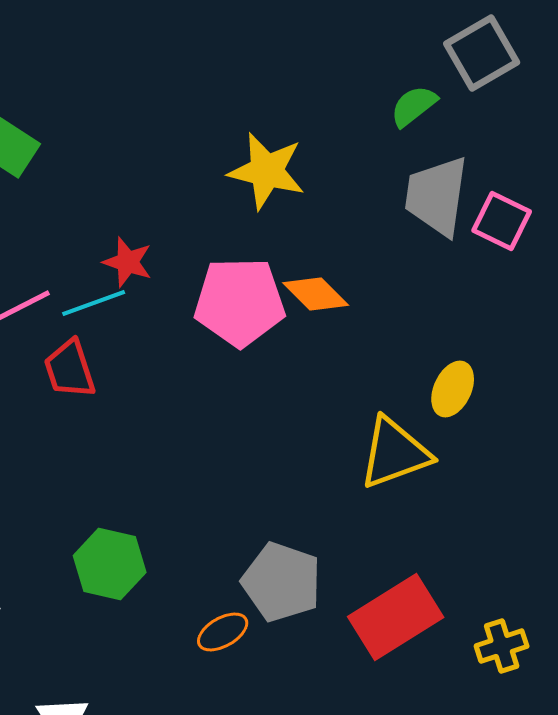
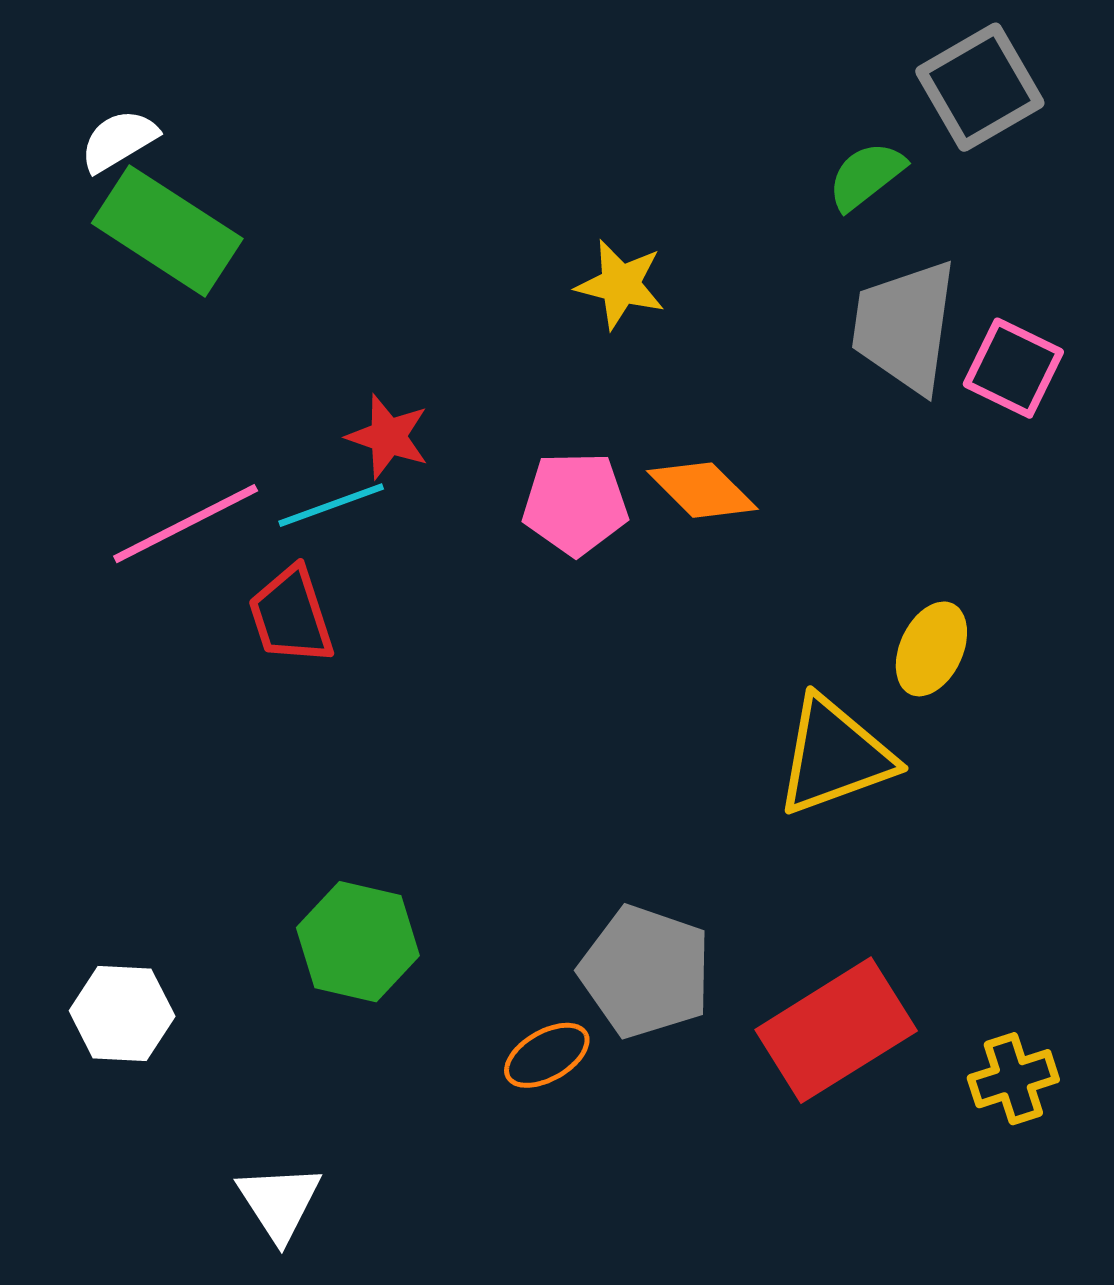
yellow star: (267, 171) -> (620, 284), size x0.7
pink pentagon: (240, 302) -> (575, 503), size x0.7

